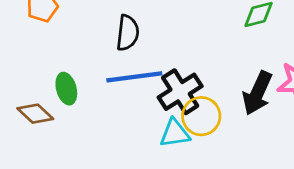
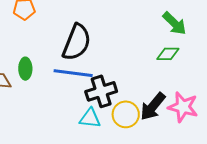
black semicircle: (128, 33) -> (77, 42), size x1.5
yellow circle: (201, 116) -> (126, 114), moved

